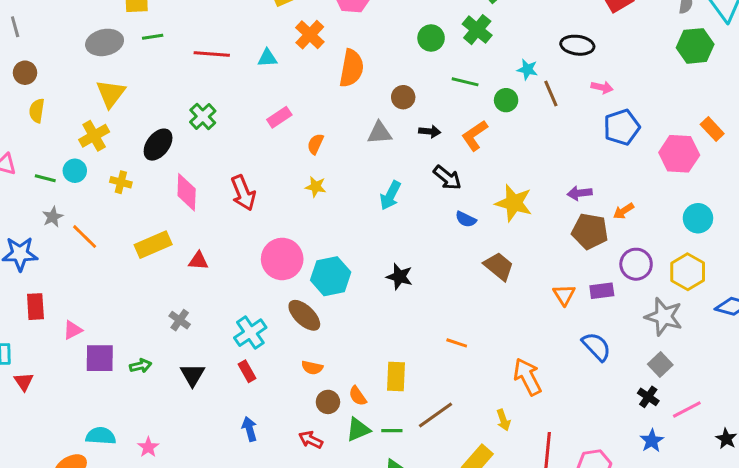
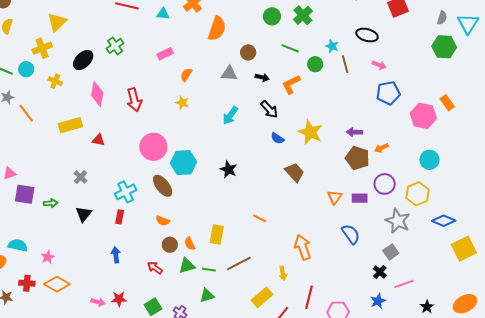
red rectangle: (247, 371) -> (120, 217), turned 32

